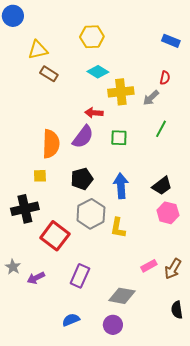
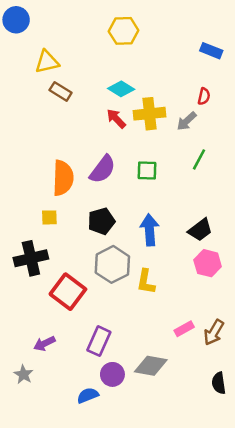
yellow hexagon: (92, 37) -> (124, 31), moved
red arrow: (94, 113) -> (116, 119), moved, turned 42
gray star: (13, 267) -> (23, 374), moved
purple circle: (113, 325) -> (112, 374), moved

